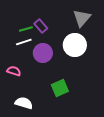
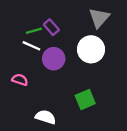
white line: (24, 42) -> (31, 46), turned 42
green square: (60, 88) -> (85, 100), moved
white semicircle: (24, 103) -> (45, 117), moved

